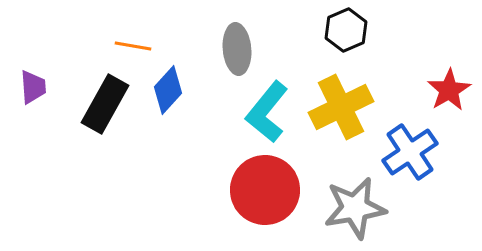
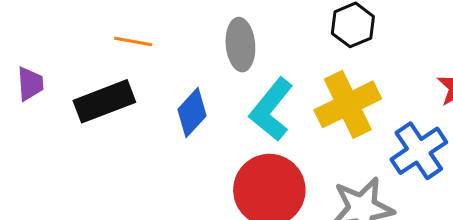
blue diamond: (168, 90) -> (192, 113), moved
black rectangle: (105, 104) -> (104, 101), turned 40

